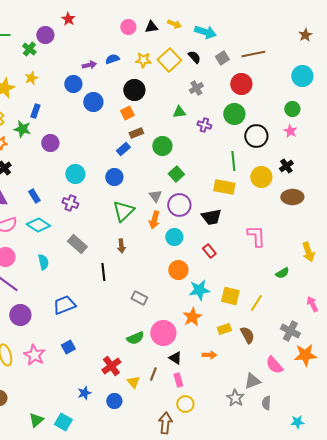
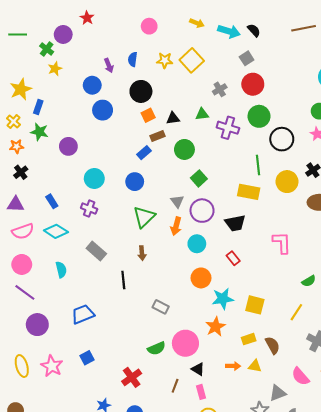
black triangle: (151, 27) -> (173, 118), moved
brown line: (253, 54) -> (304, 28), moved
black semicircle: (194, 57) -> (254, 30), moved
blue semicircle: (112, 59) -> (133, 59), turned -64
purple arrow: (89, 65) -> (109, 66), turned 80
yellow star: (31, 78) -> (55, 69), moved
red circle: (241, 84) -> (253, 84), moved
black circle: (134, 90) -> (141, 91), moved
blue circle: (93, 102) -> (103, 110), moved
blue rectangle: (35, 111) -> (38, 107), moved
purple cross: (204, 125) -> (228, 128), size x1.5
yellow line: (256, 303) -> (296, 312), moved
yellow triangle: (133, 382) -> (255, 366), moved, turned -40

